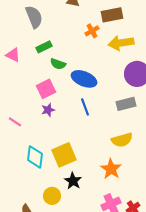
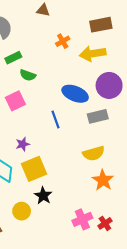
brown rectangle: (112, 15) -> (101, 25), moved
blue ellipse: (84, 79) -> (75, 94), moved
purple star: (48, 110) -> (23, 144), moved
orange star: (111, 169) -> (103, 180), moved

